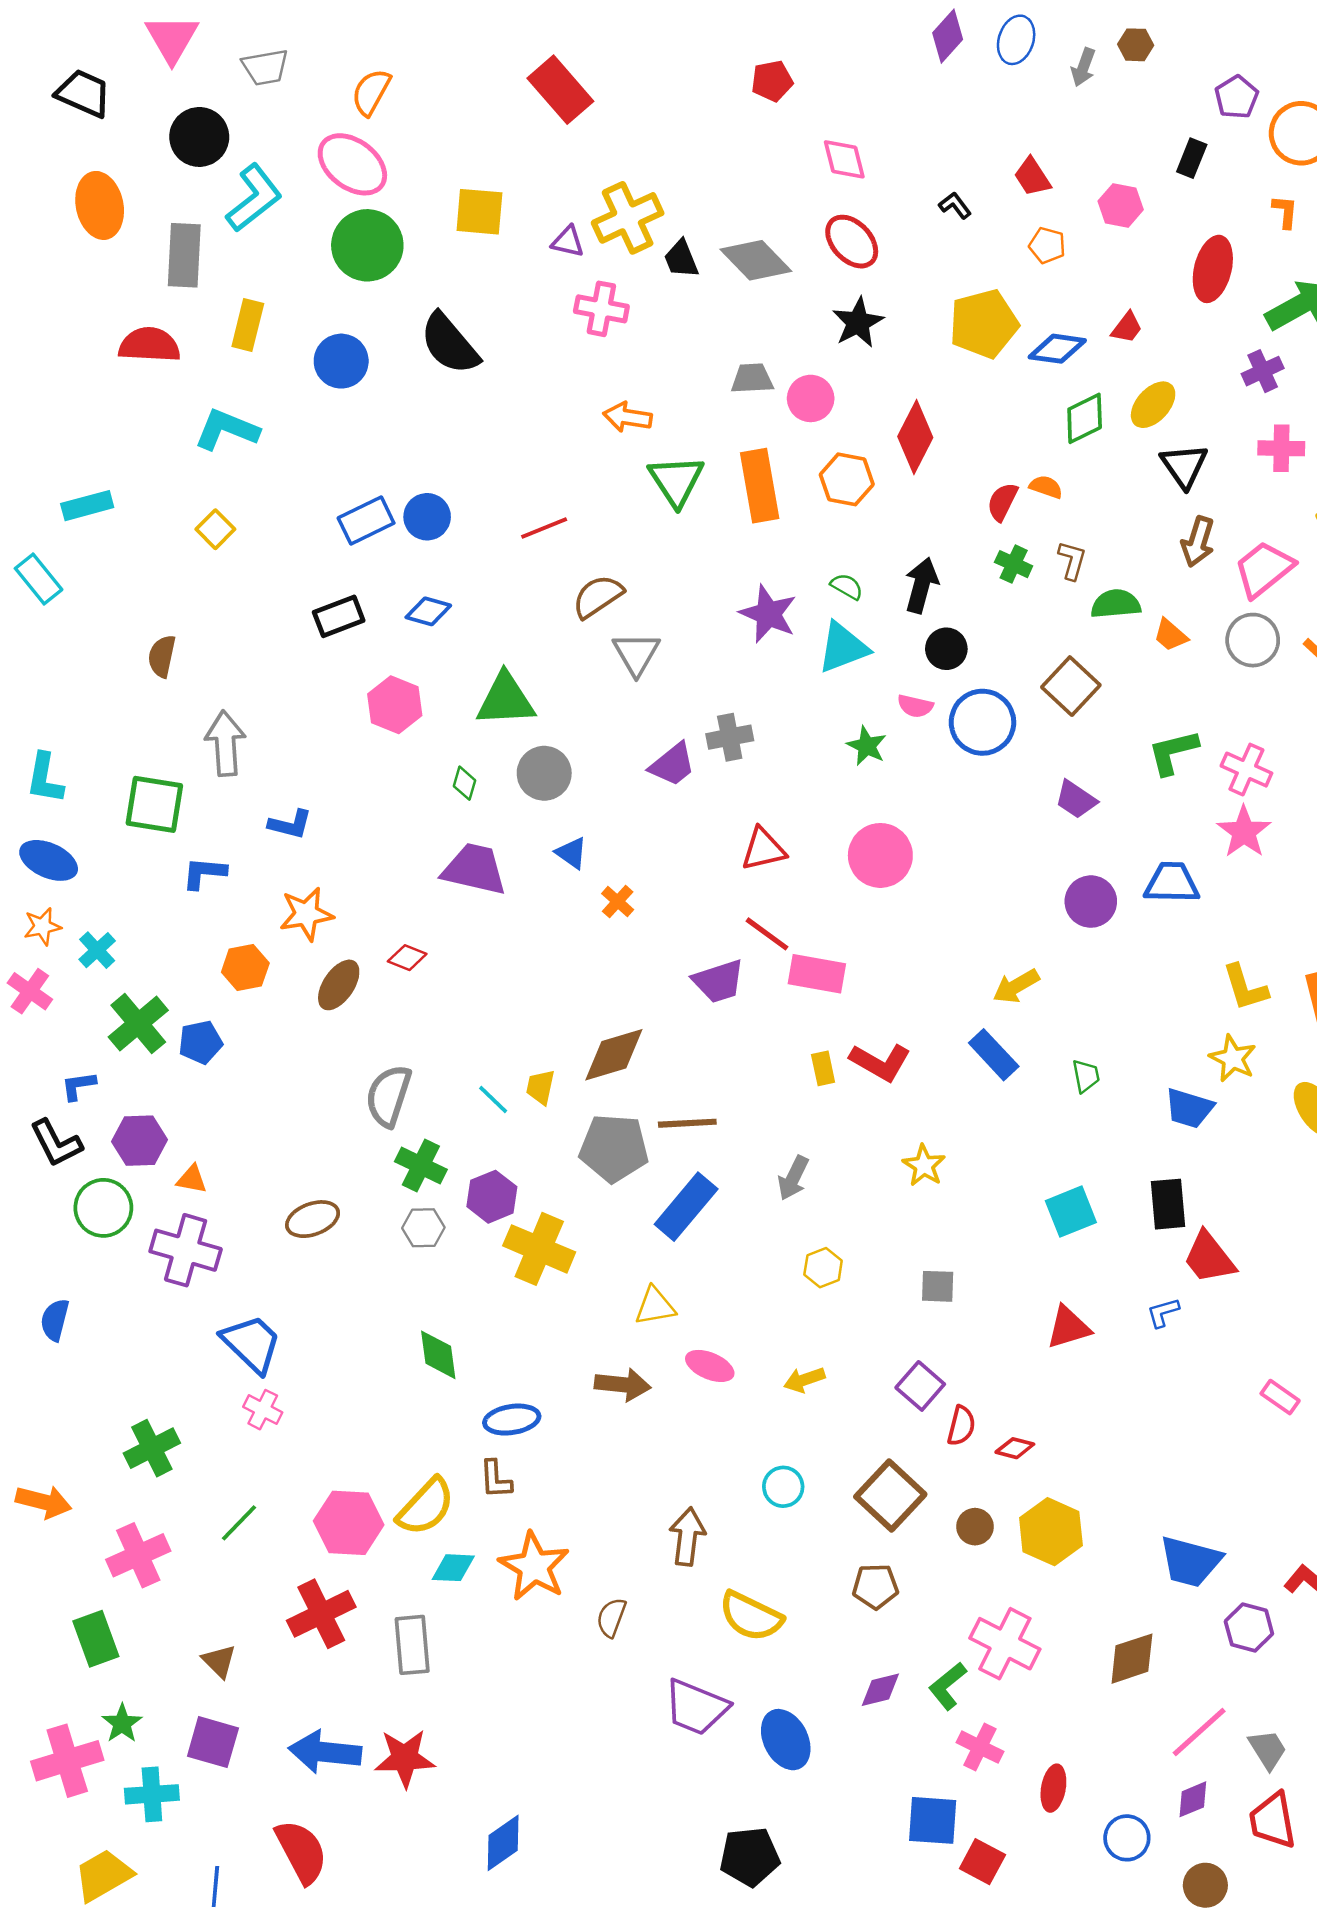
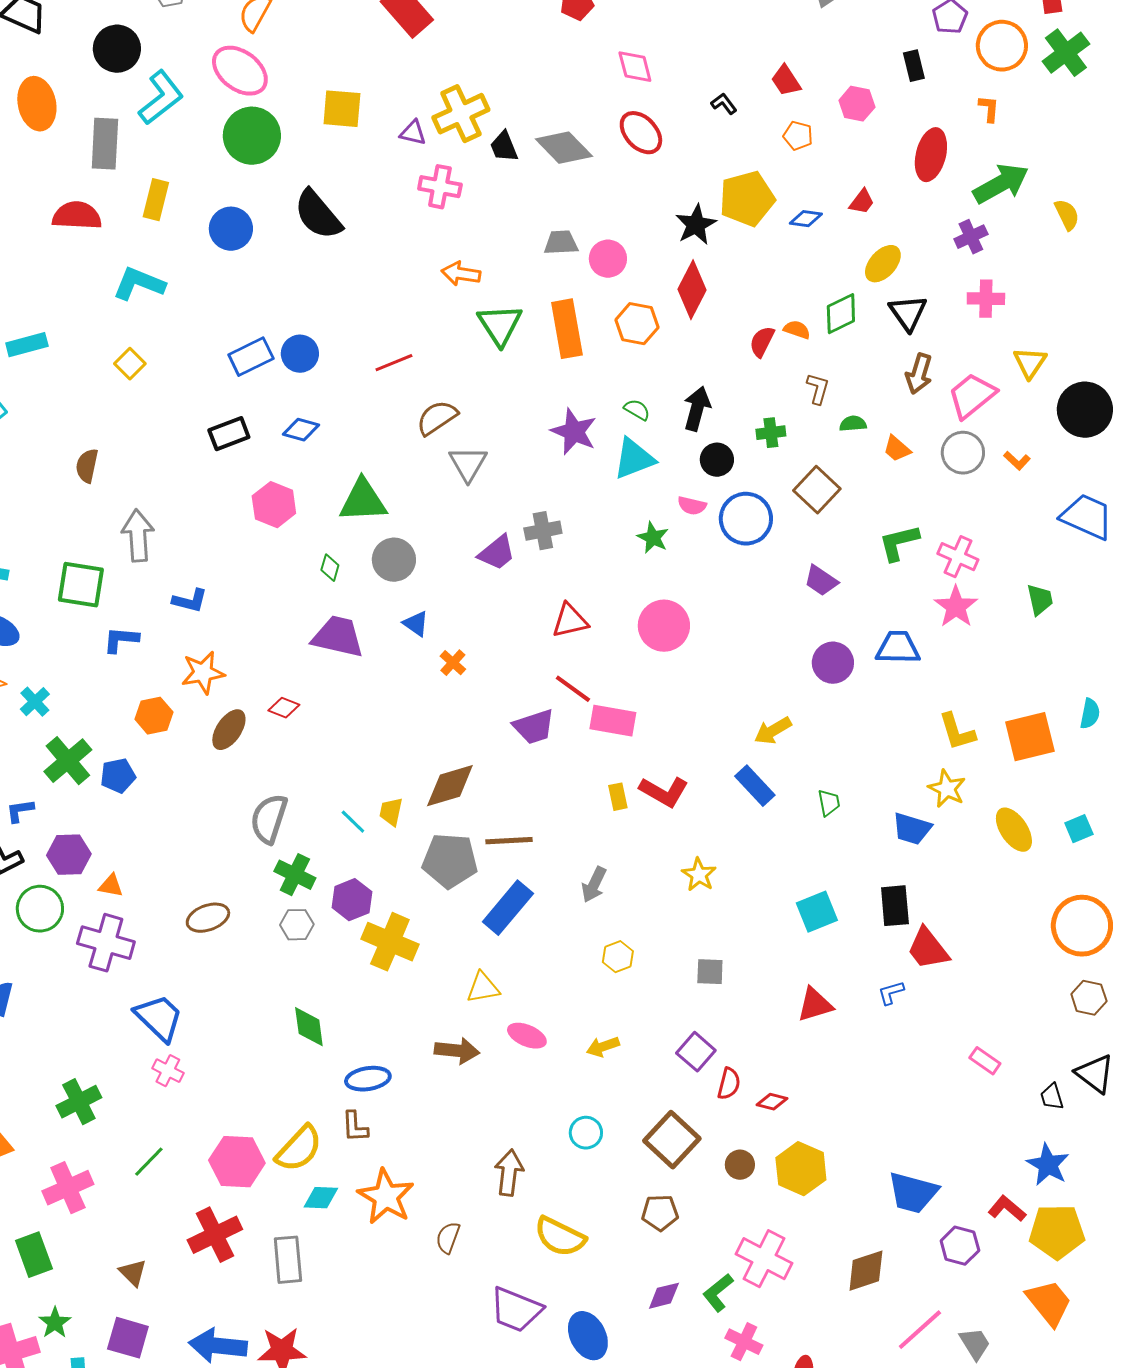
black rectangle: (1192, 158) -> (914, 66), turned -36
black star: (858, 323) -> (696, 225), moved
blue diamond: (1057, 349) -> (806, 219), size x0.7
green diamond: (1085, 418) -> (841, 314), moved
green cross: (1014, 564) -> (771, 433), moved, turned -32
green semicircle: (1116, 604) -> (853, 424), size x0.7

